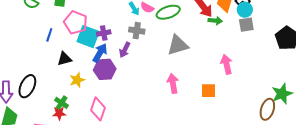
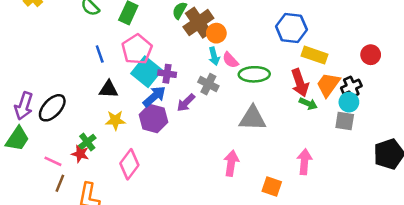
blue line: (49, 35) -> (100, 54), turned -56

